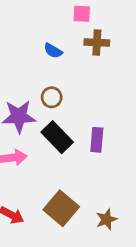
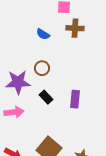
black rectangle: (57, 137) -> (46, 97), size x0.6

